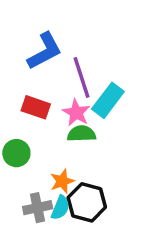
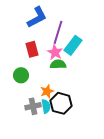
purple line: (82, 77) -> (58, 32), turned 35
red rectangle: (36, 107) -> (32, 49), turned 56
cyan semicircle: (60, 208) -> (46, 106), turned -32

